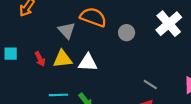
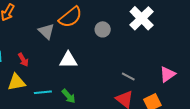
orange semicircle: (93, 17) -> (70, 17), turned 125
yellow triangle: (63, 59) -> (17, 82), moved

